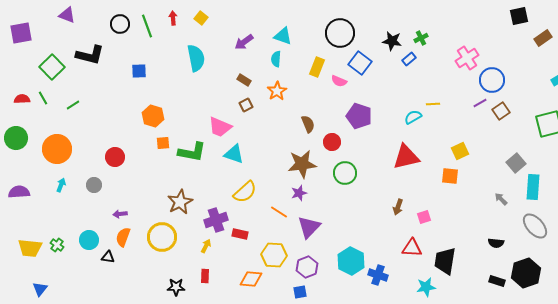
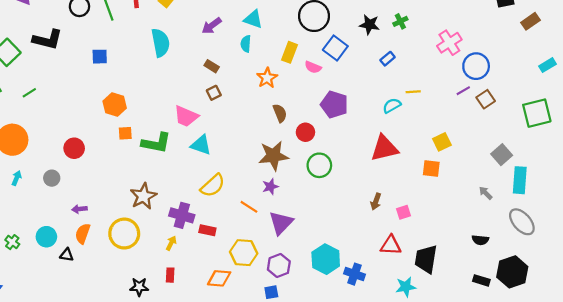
blue rectangle: (409, 59) -> (388, 59), moved
orange star: (277, 91) -> (267, 78), moved
purple cross: (216, 220) -> (182, 215), turned 35

